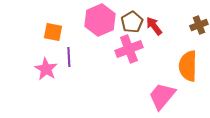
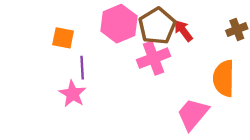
brown pentagon: (132, 22) -> (157, 26), size x1.4
pink star: (46, 69) -> (73, 94), moved

